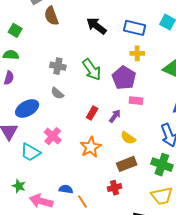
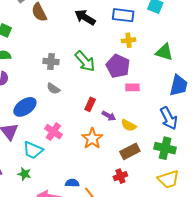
purple arrow: (115, 116) -> (109, 116), moved, turned 88
green star: (19, 186) -> (24, 174), moved

